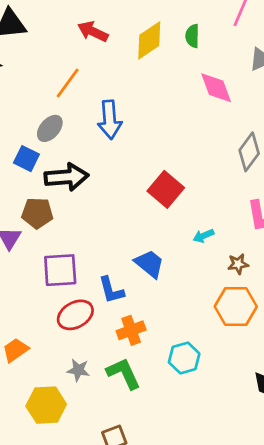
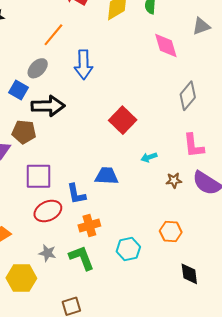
blue trapezoid: (149, 264) -> (107, 176), turned -40
orange hexagon: (236, 306) -> (171, 232), moved, size x0.7

